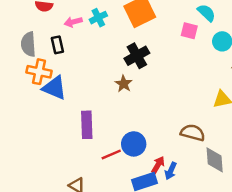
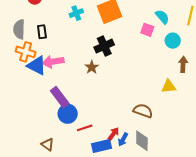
pink arrow: (73, 22) -> (53, 62), moved, size x1.5
purple rectangle: (87, 125) -> (60, 97), turned -40
blue circle: (134, 144) -> (68, 114), moved
red line: (111, 155) -> (85, 128), moved
gray diamond: (215, 160) -> (142, 141), moved

